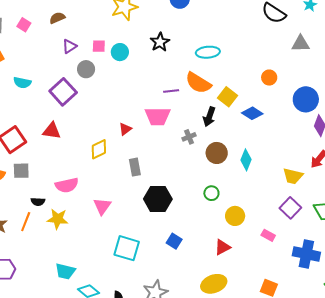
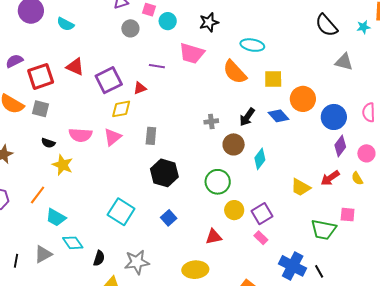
orange circle: (269, 78) -> (303, 99), moved, size x1.6
purple line: (171, 91) -> (157, 66), moved
purple square: (63, 92) -> (109, 80), moved
yellow square: (228, 97) -> (273, 79), moved, turned 36
pink trapezoid: (158, 116) -> (192, 53), moved
black arrow: (209, 117) -> (247, 117), moved
red triangle: (125, 129) -> (140, 88), moved
red triangle: (52, 131) -> (75, 67), moved
green circle: (211, 193) -> (218, 182), size x1.6
pink triangle: (102, 206) -> (112, 137), moved
purple square: (290, 208) -> (262, 214), moved
orange line: (26, 222) -> (38, 195), moved

